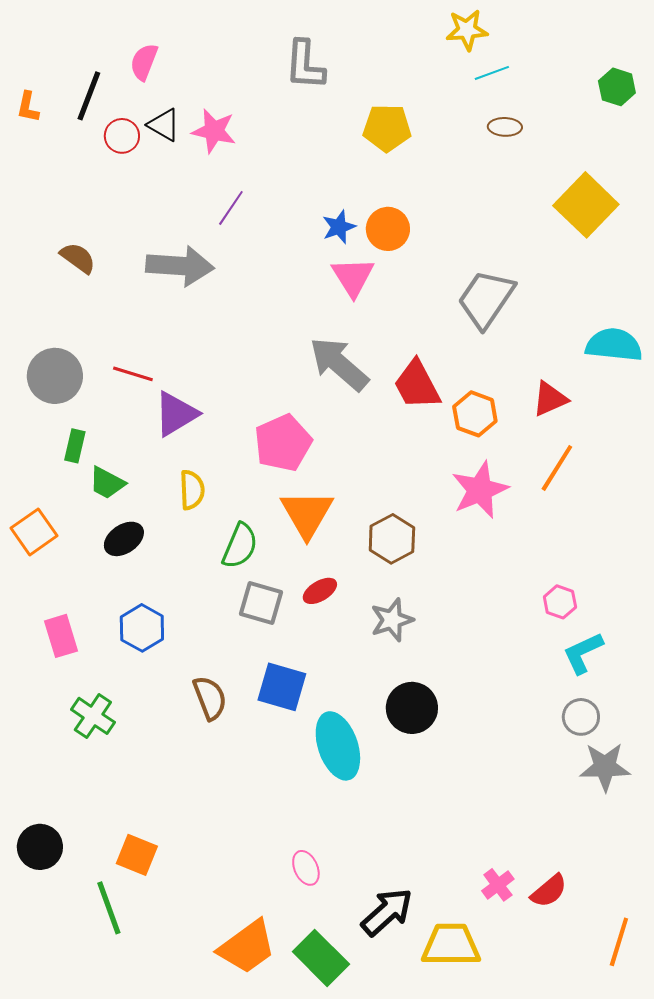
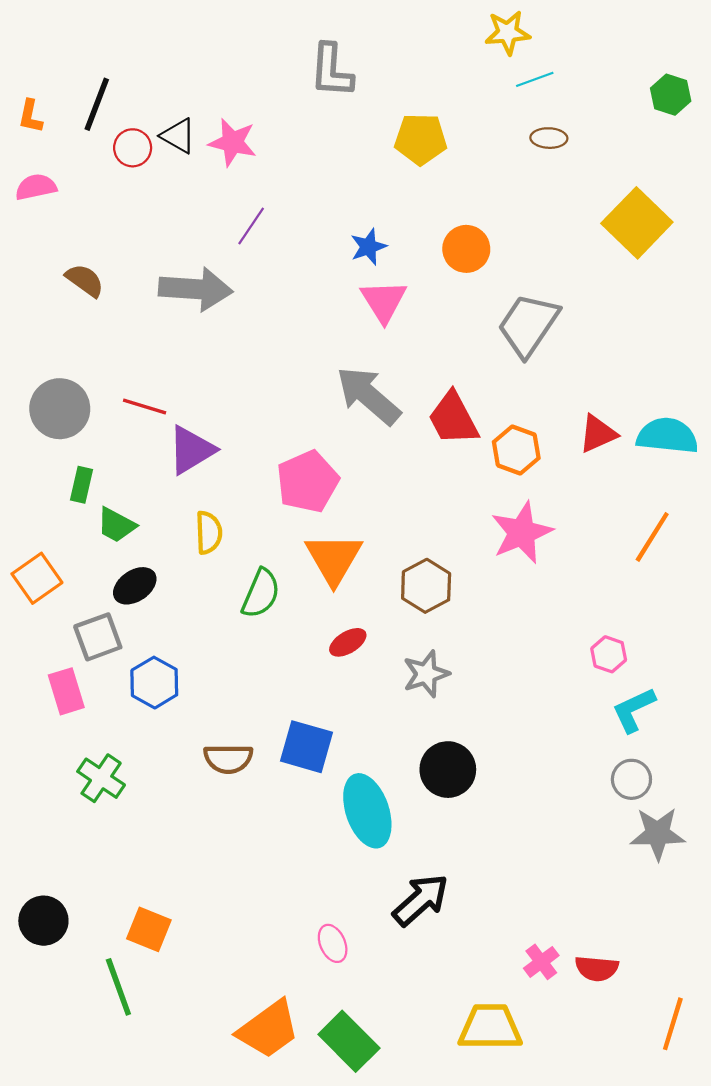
pink semicircle: (144, 62) -> (36, 187), moved, turned 57
orange circle: (388, 229) -> (466, 249), moved
cyan semicircle: (614, 345) -> (667, 436), moved
orange line: (557, 468) -> (652, 537), moved
gray square: (261, 603) -> (98, 637), moved, turned -36
brown semicircle: (210, 698) -> (228, 759), turned 111
red semicircle: (549, 891) -> (597, 968), turned 45
black arrow: (387, 912) -> (421, 900), moved

